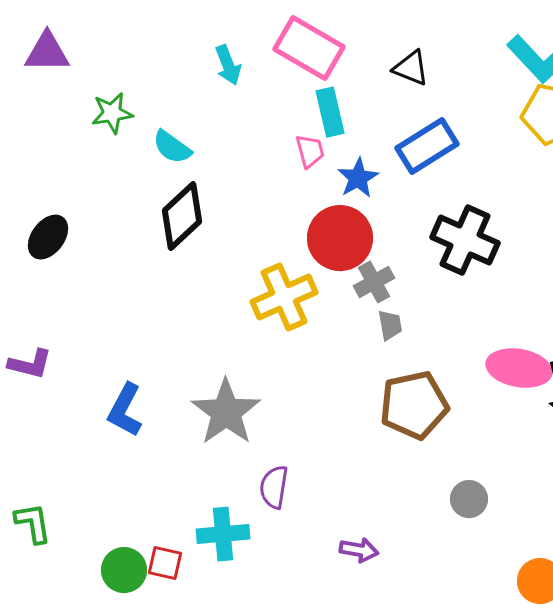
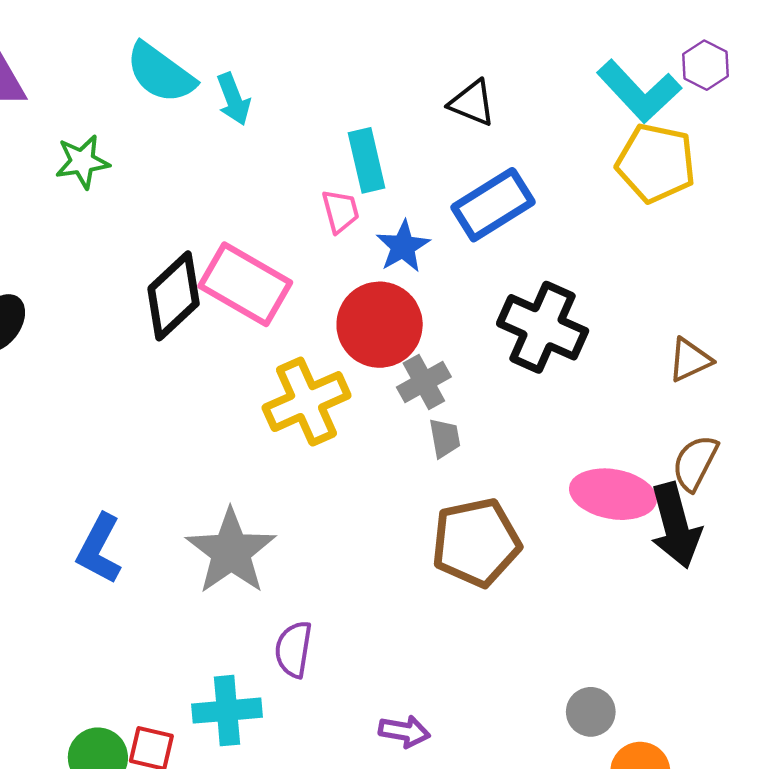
pink rectangle: (309, 48) -> (245, 284), moved
cyan semicircle: (172, 147) -> (160, 73), moved, size x1.4
gray circle: (469, 499) -> (591, 712), moved

